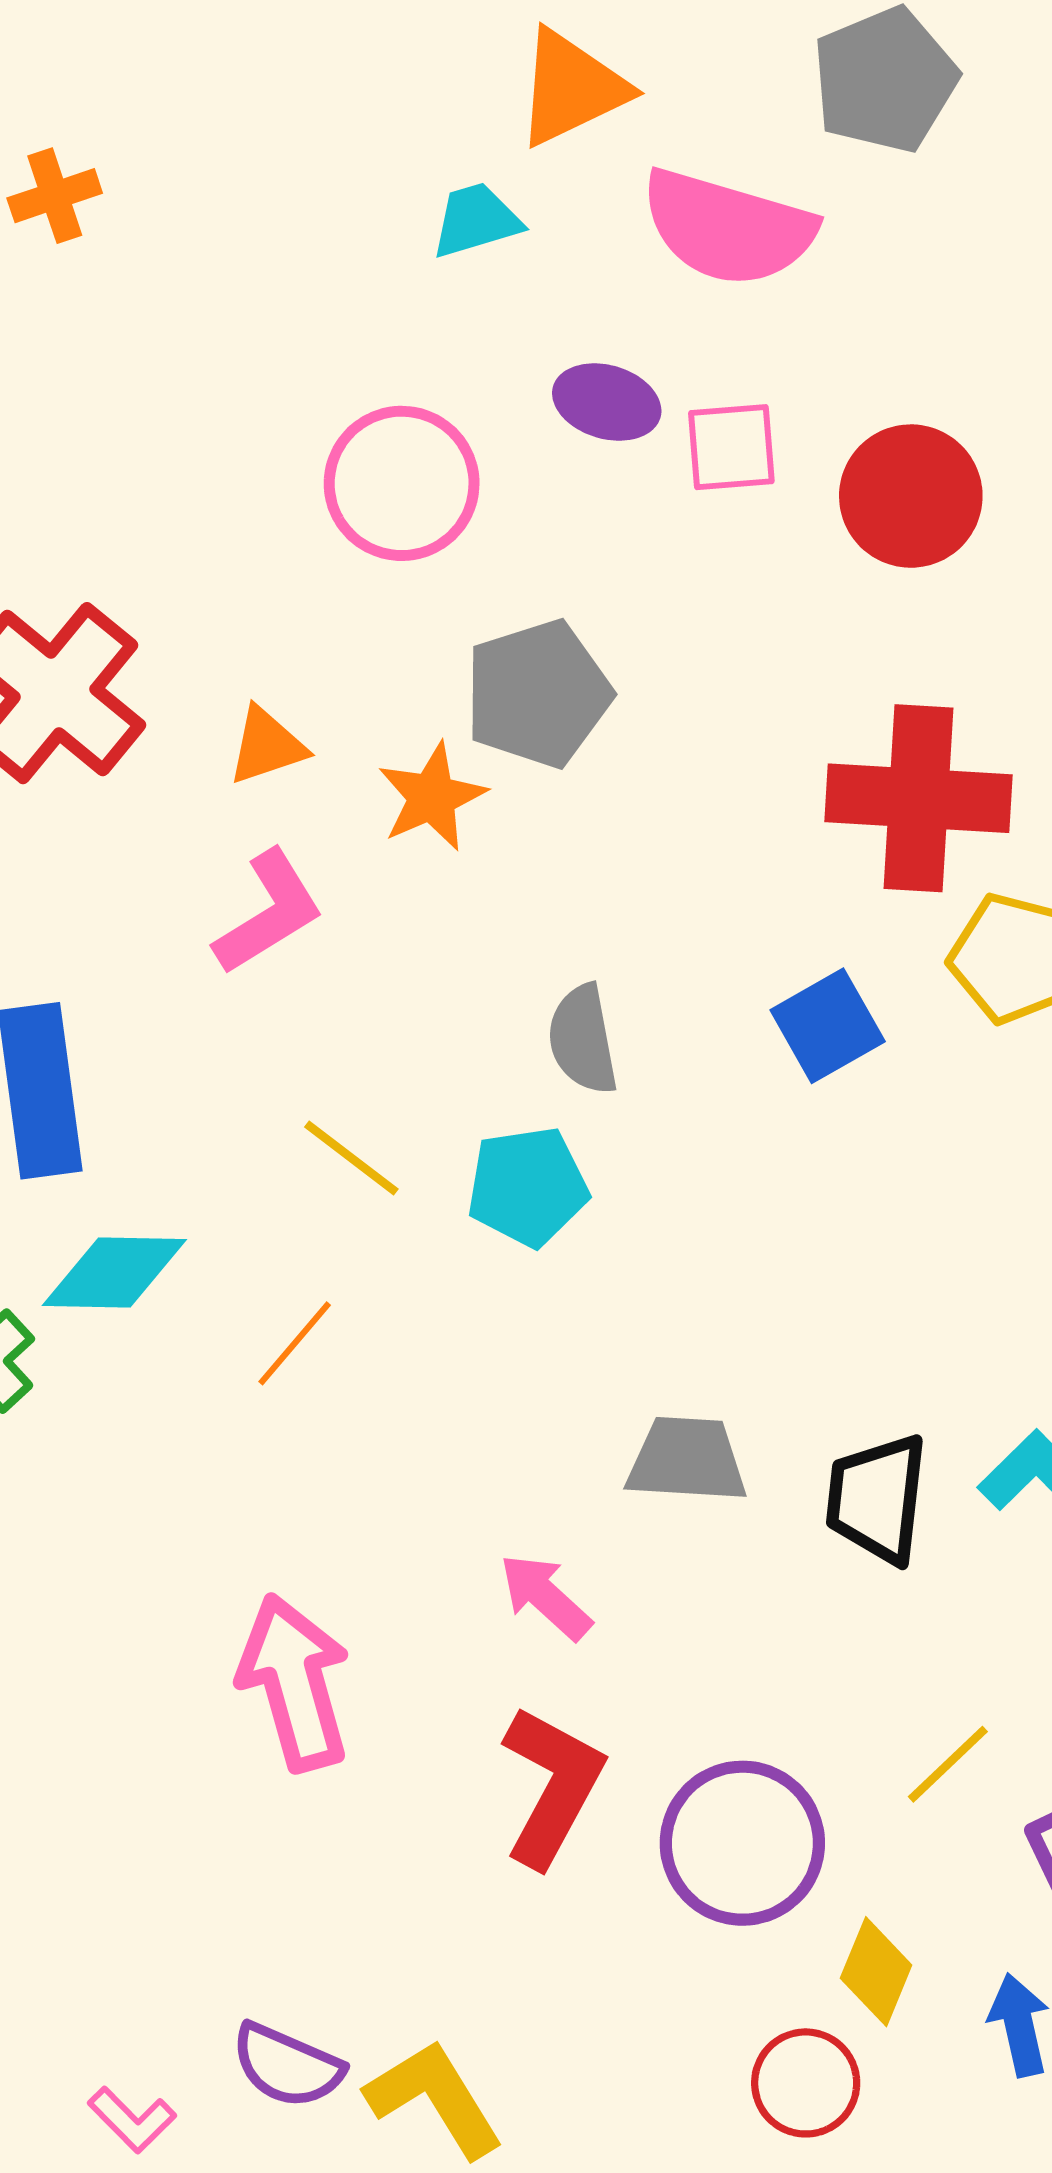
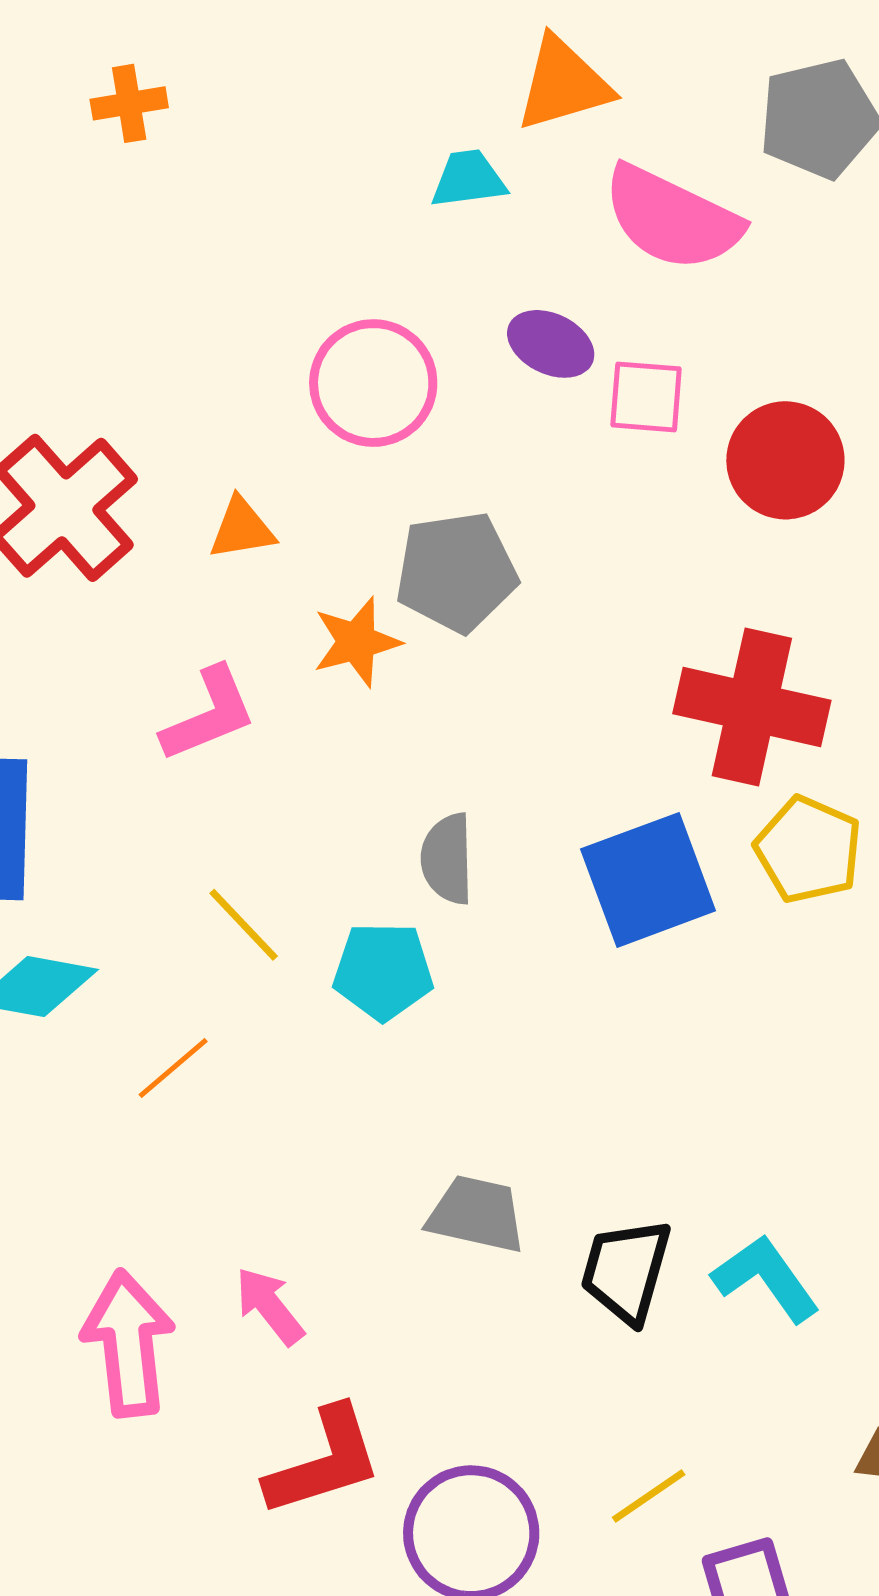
orange triangle: (267, 746) -> (242, 529), moved
blue square: (828, 1026) -> (648, 880), size x1.5
pink arrow: (545, 1597) -> (270, 1306), moved
red L-shape: (552, 1786) -> (324, 1462), turned 35

